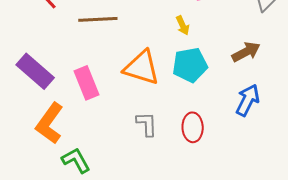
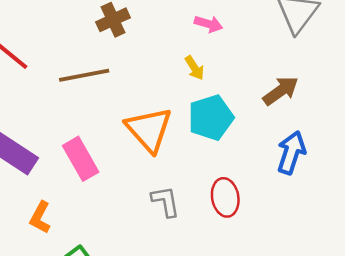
orange triangle: (142, 68) -> (149, 129), turned 39
orange L-shape: (50, 123) -> (40, 217), size x0.6

